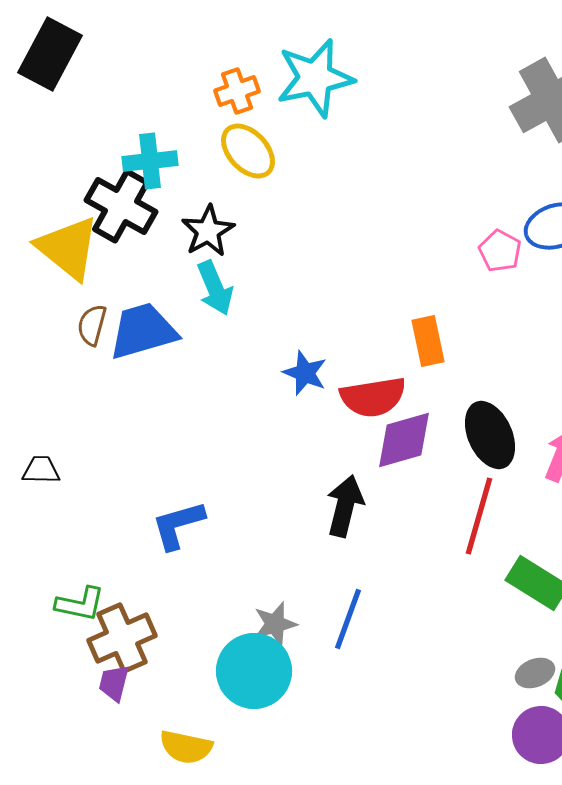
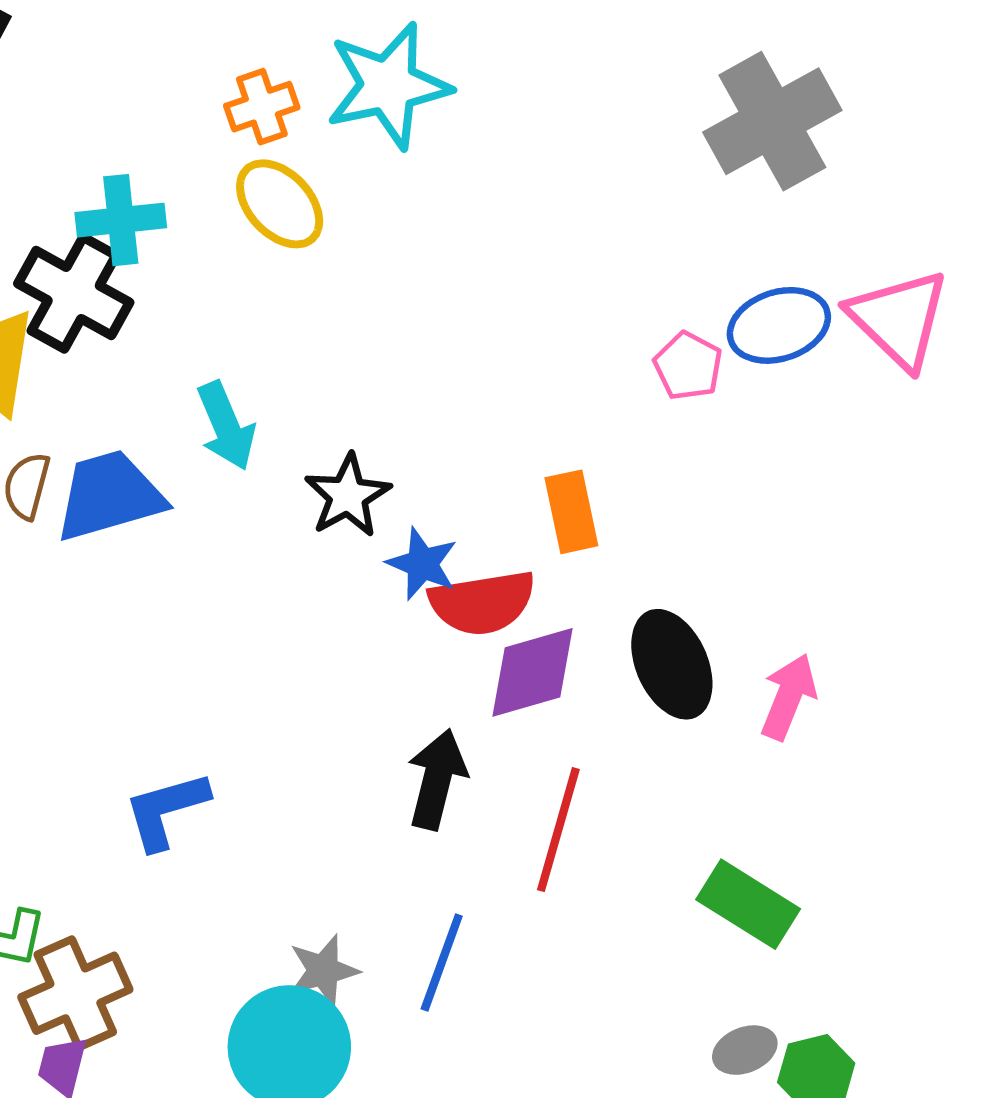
black star: (208, 231) -> (348, 496), moved
blue star: (305, 373) -> (422, 564), moved
red line: (479, 516) -> (558, 830), moved

